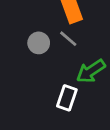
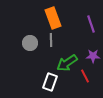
gray line: (68, 39) -> (51, 40), turned 48

